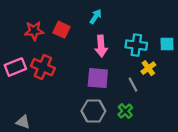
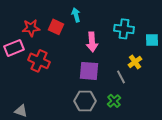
cyan arrow: (96, 16) -> (76, 15), moved, turned -48
cyan cross: (136, 45) -> (124, 29), moved
pink rectangle: (15, 67) -> (14, 48), moved

